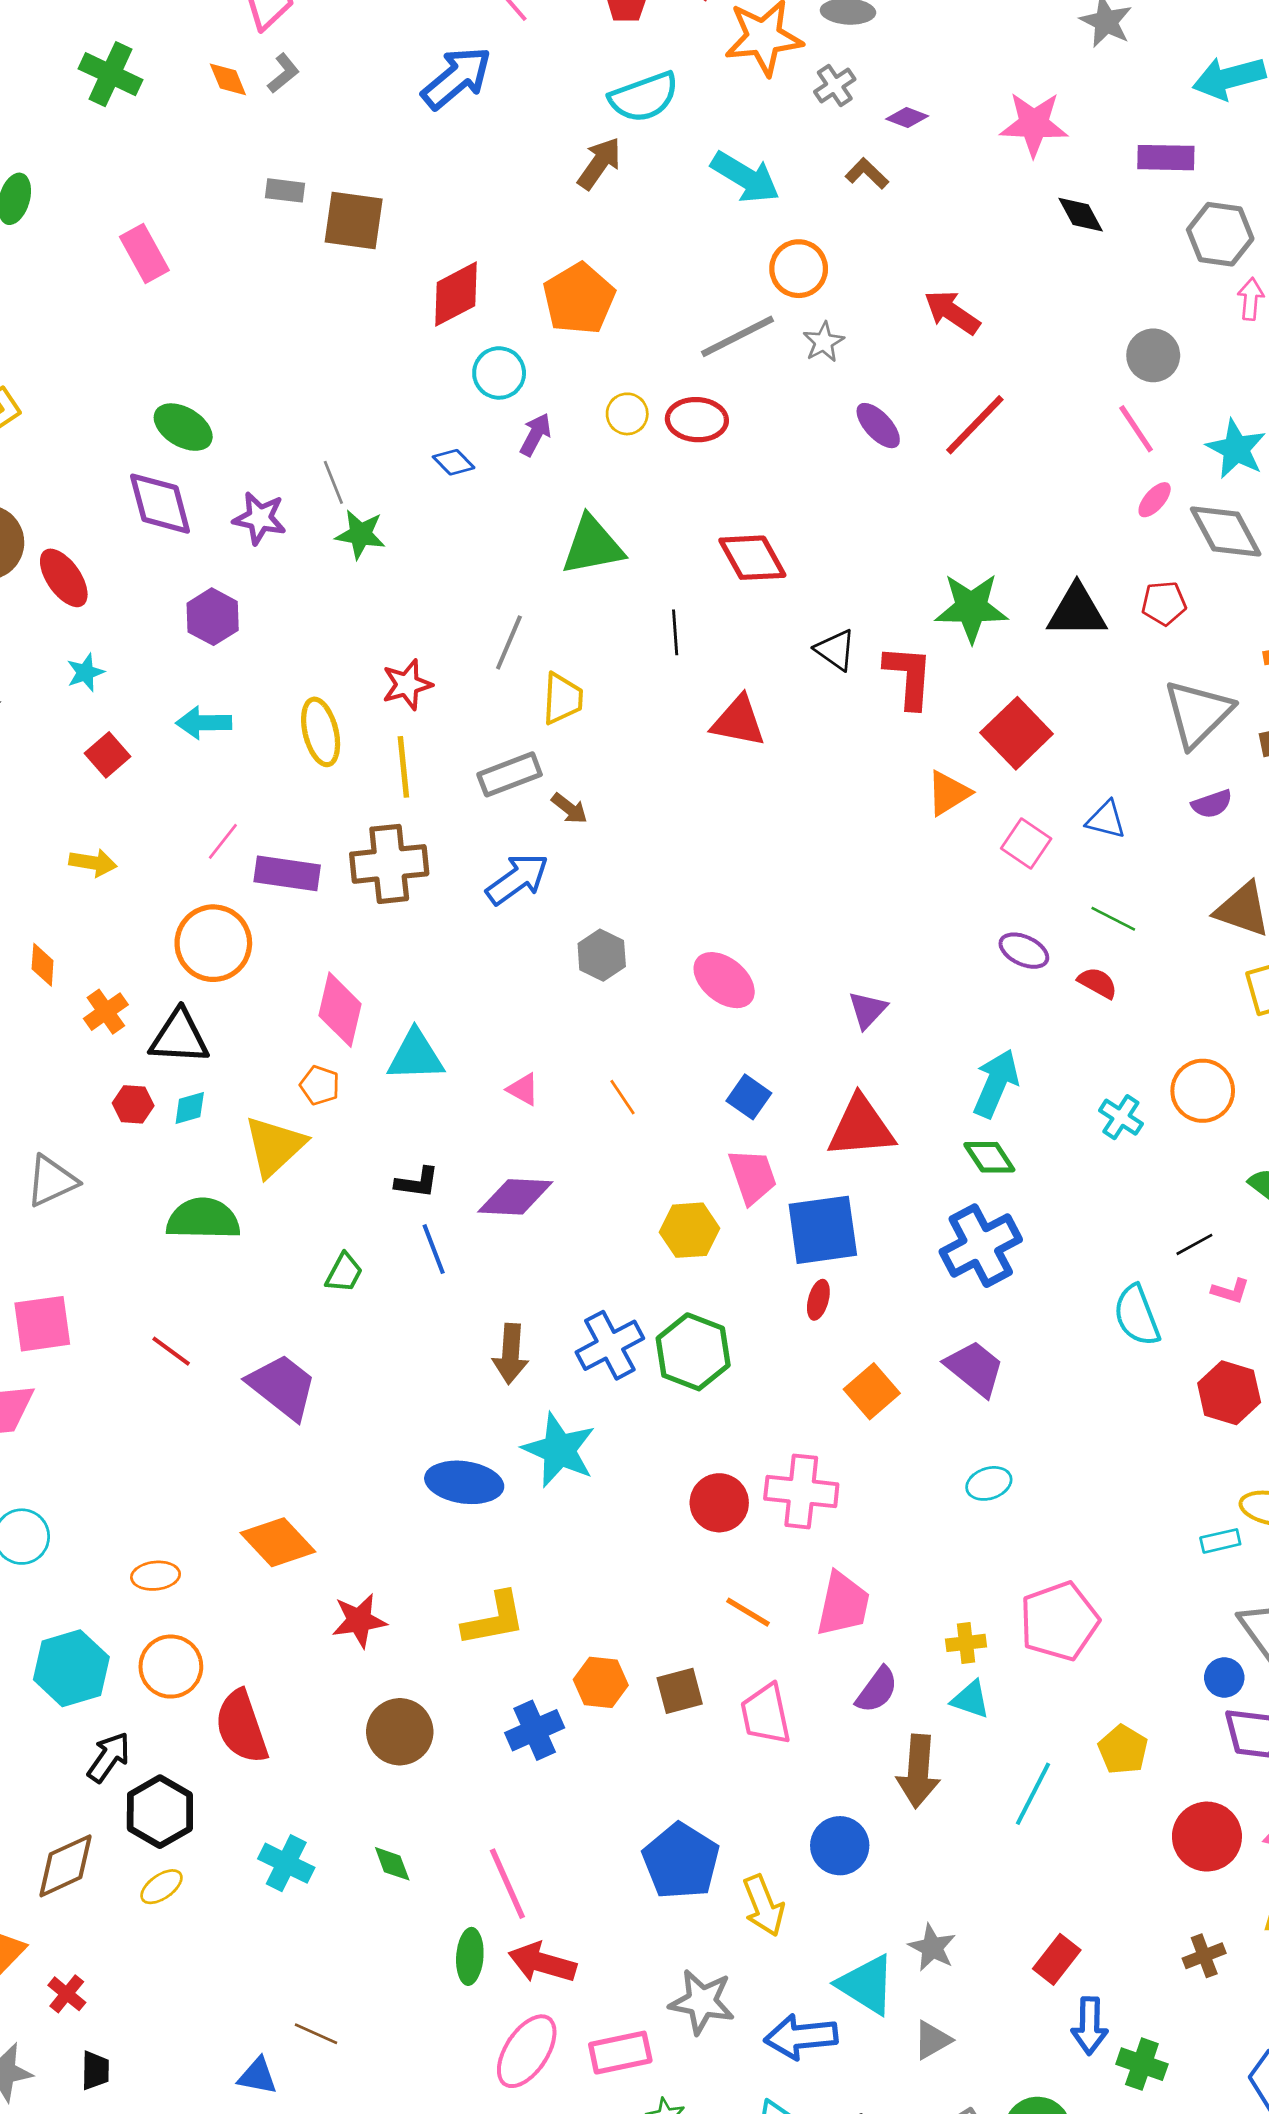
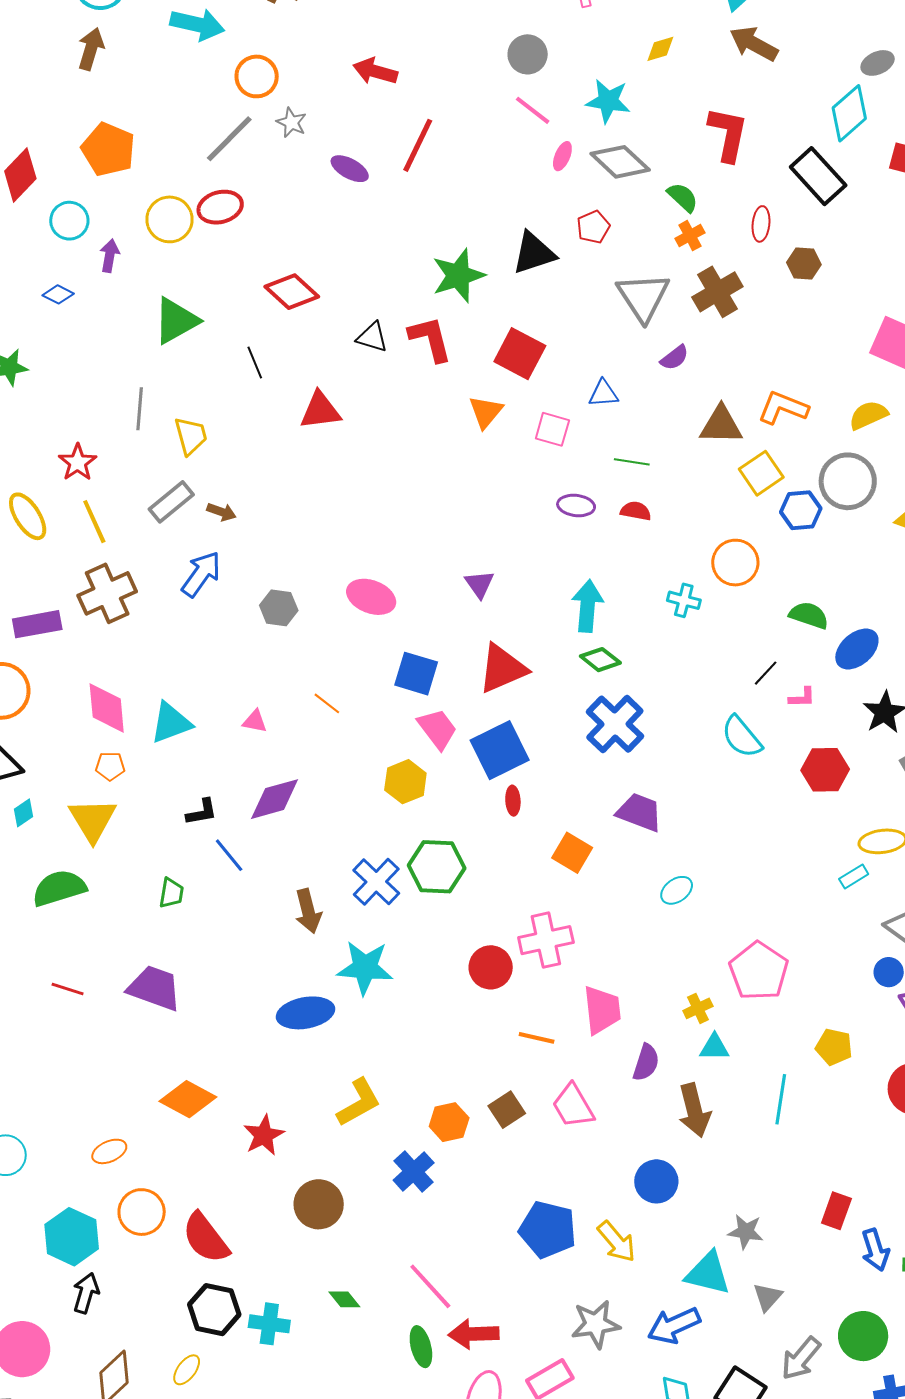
yellow circle: (627, 414) -> (170, 219), size x1.5
blue square: (749, 1097) -> (416, 674), size x1.4
black arrow: (109, 1757) -> (86, 1293), moved
black hexagon: (160, 1812) -> (214, 1310), moved

